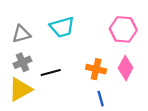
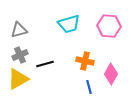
cyan trapezoid: (62, 27) -> (69, 24), moved
pink diamond: (126, 68) -> (111, 74), moved

